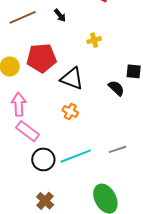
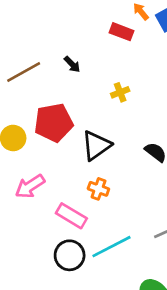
black triangle: (72, 79) -> (96, 145), turned -50
pink arrow: (19, 104) -> (30, 186), turned -115
pink rectangle: (28, 131) -> (71, 216), moved

